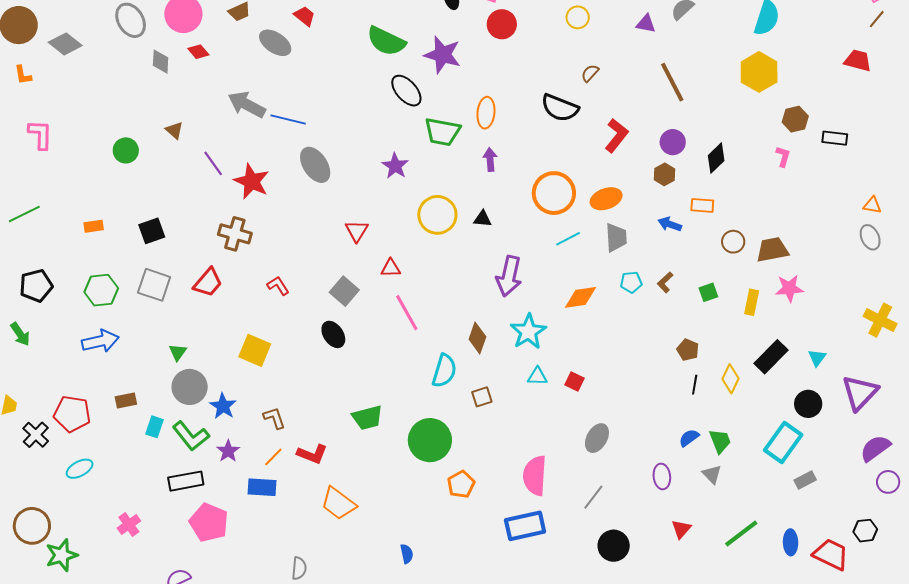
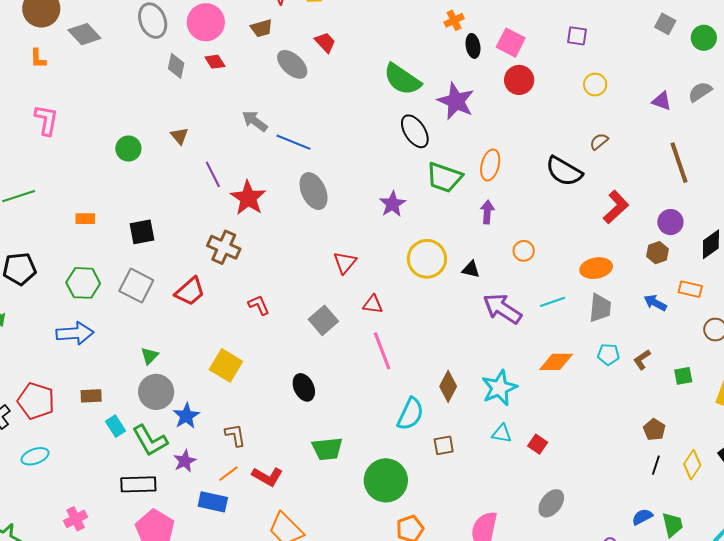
gray arrow: (247, 105) -> (255, 121), size x0.7
orange circle: (554, 193) -> (524, 251), moved, size x0.5
purple arrow: (509, 276) -> (502, 309), moved, turned 102
black ellipse: (333, 334) -> (304, 387), moved
cyan rectangle: (155, 427) -> (116, 426), turned -60

